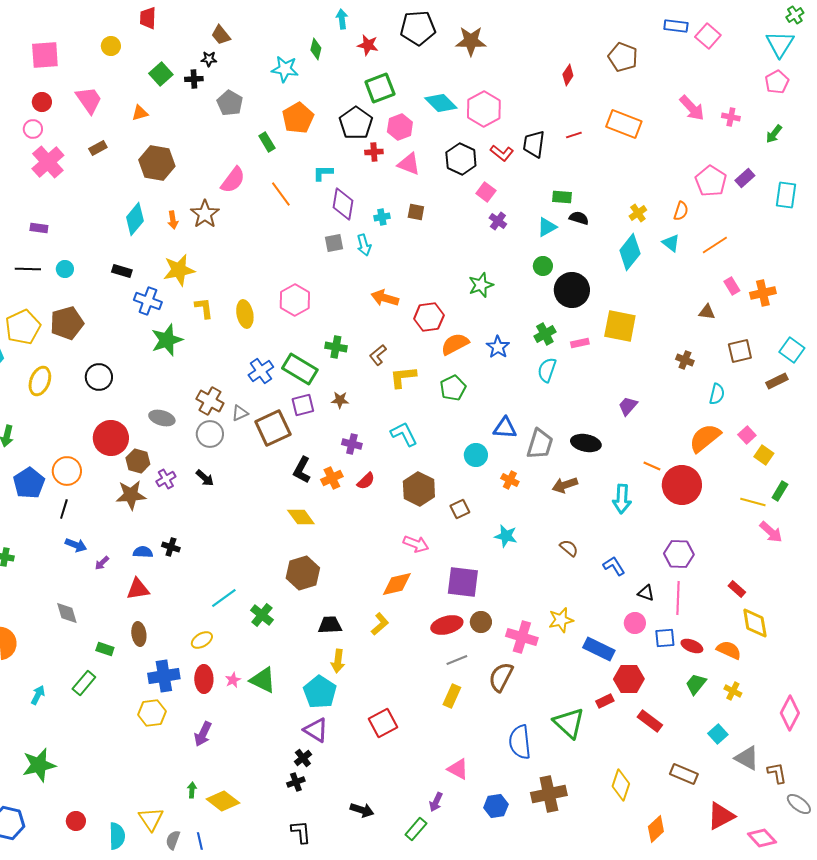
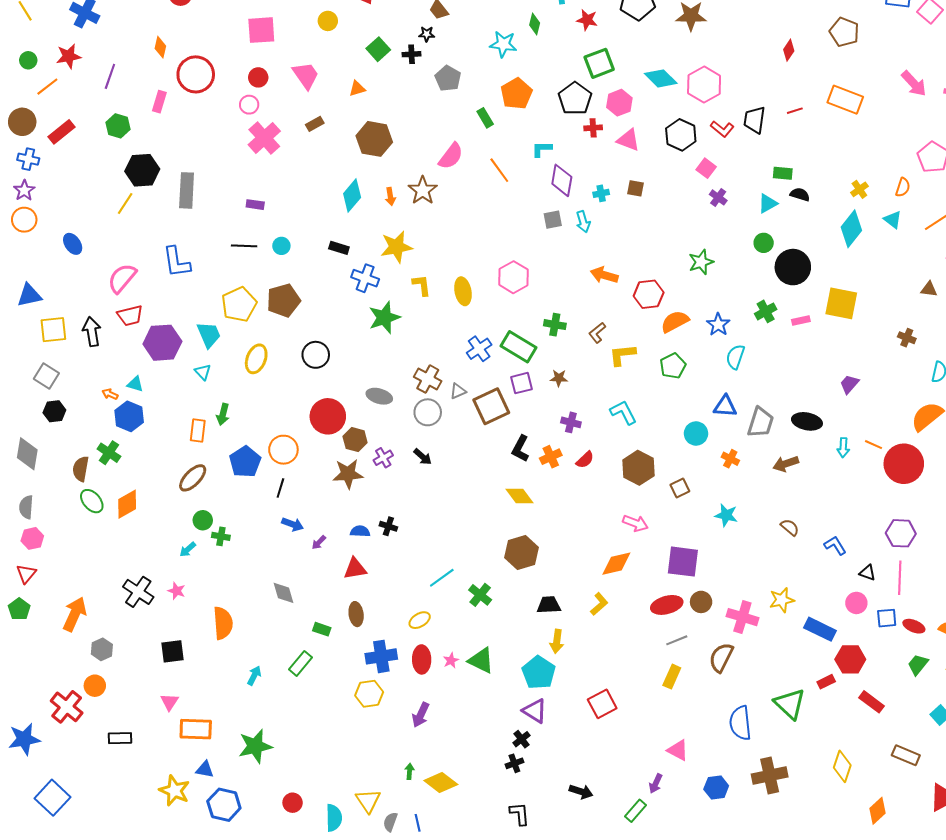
cyan semicircle: (547, 370) -> (735, 357), moved
cyan arrow: (622, 499) -> (843, 448), moved, size x0.7

